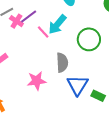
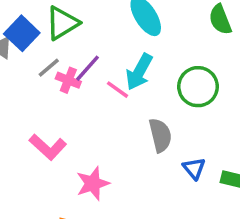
pink star: (37, 81) -> (93, 184), moved
blue triangle: (77, 85) -> (194, 168), size x0.6

